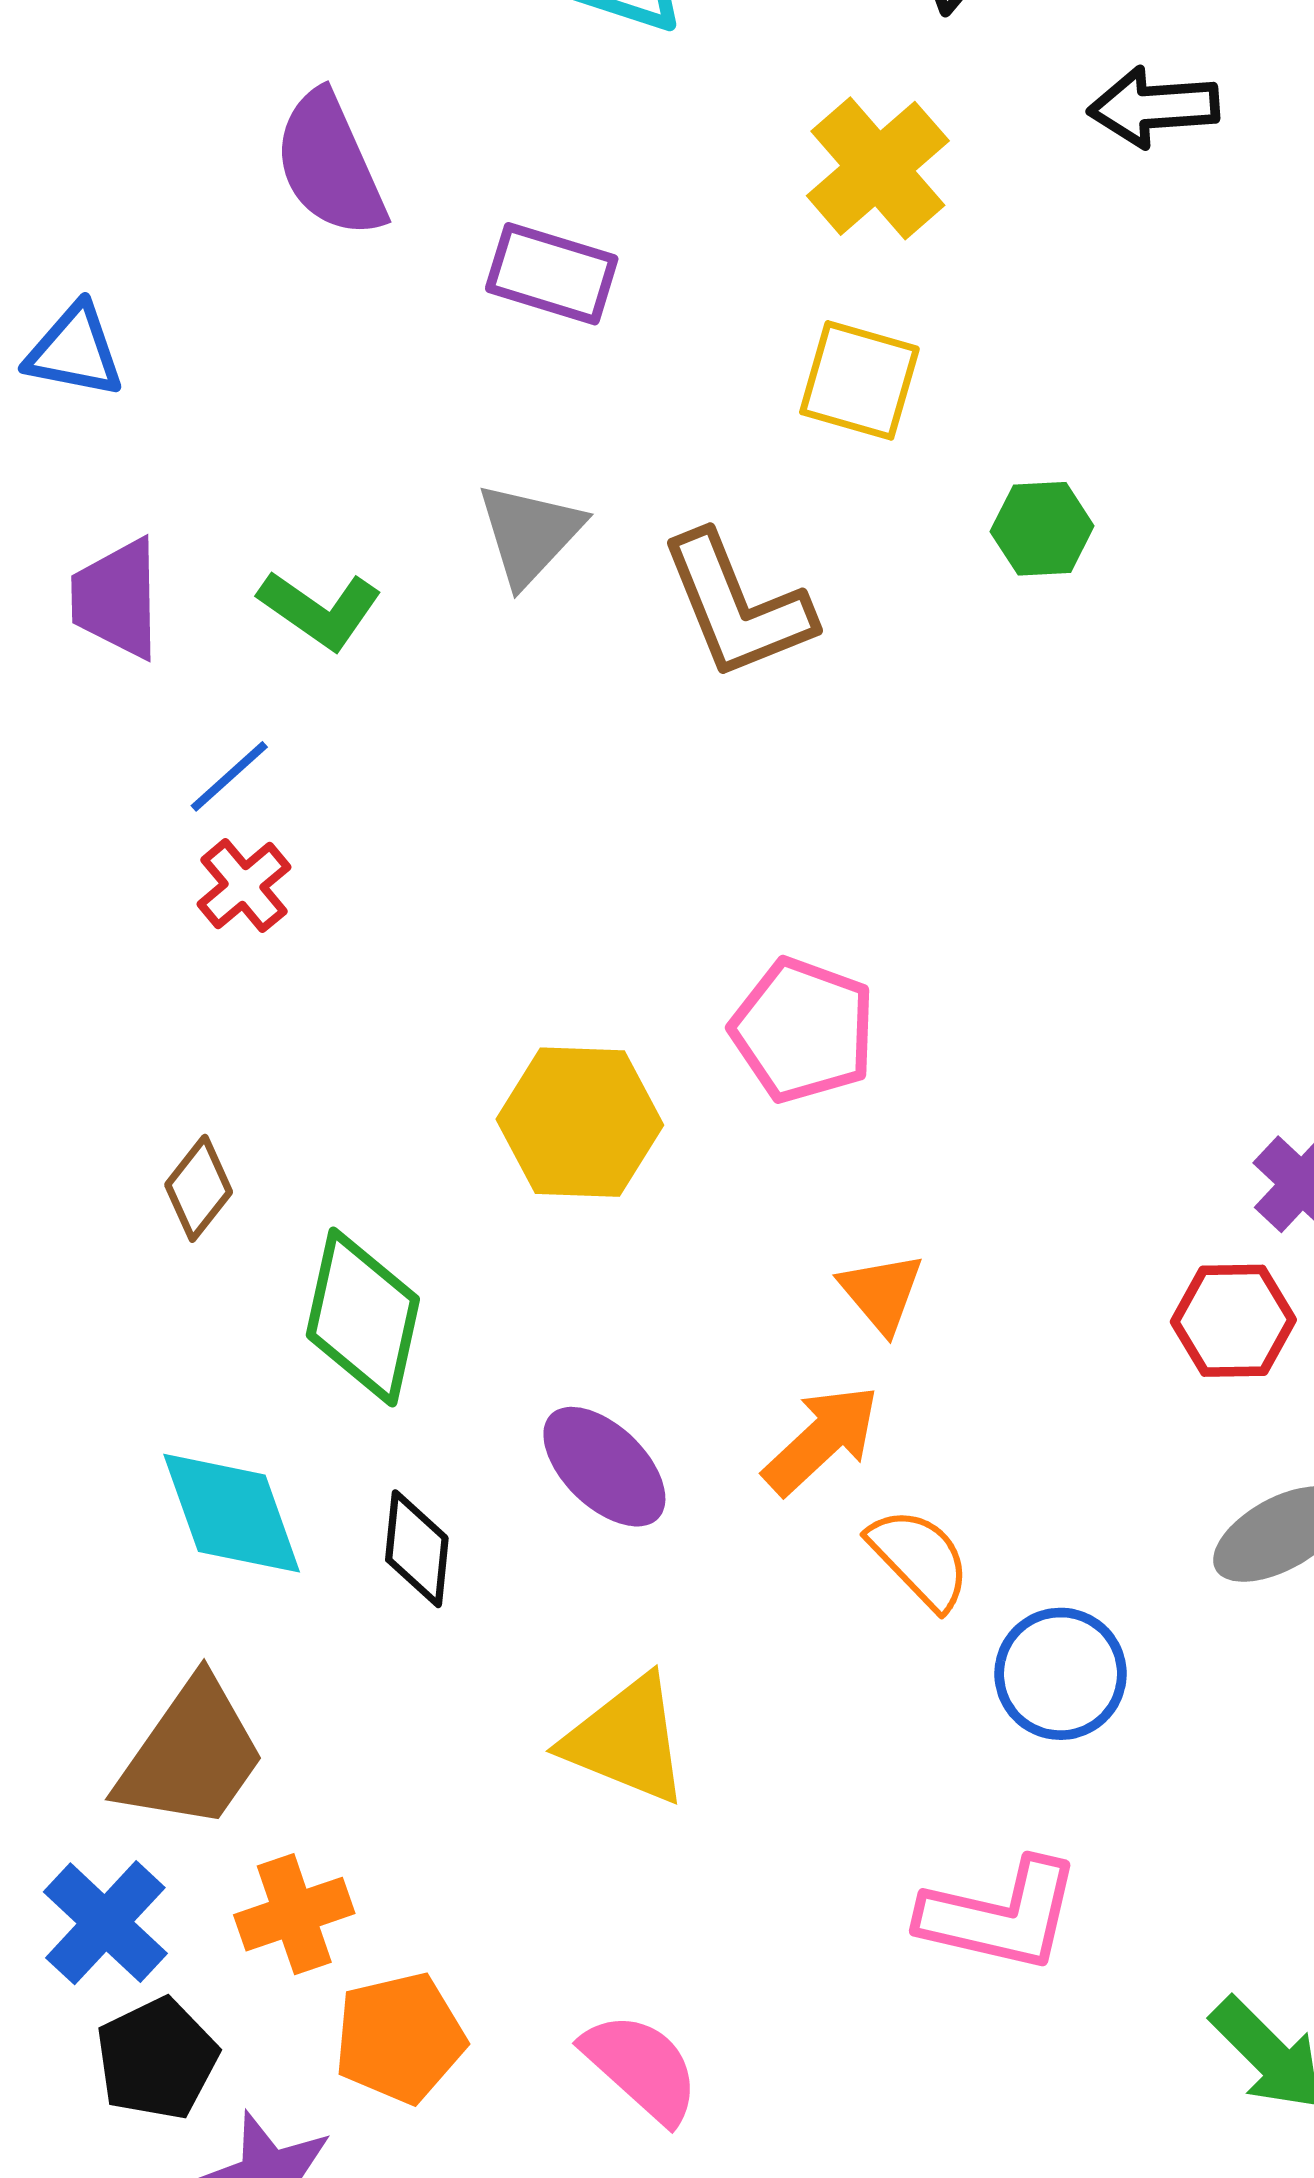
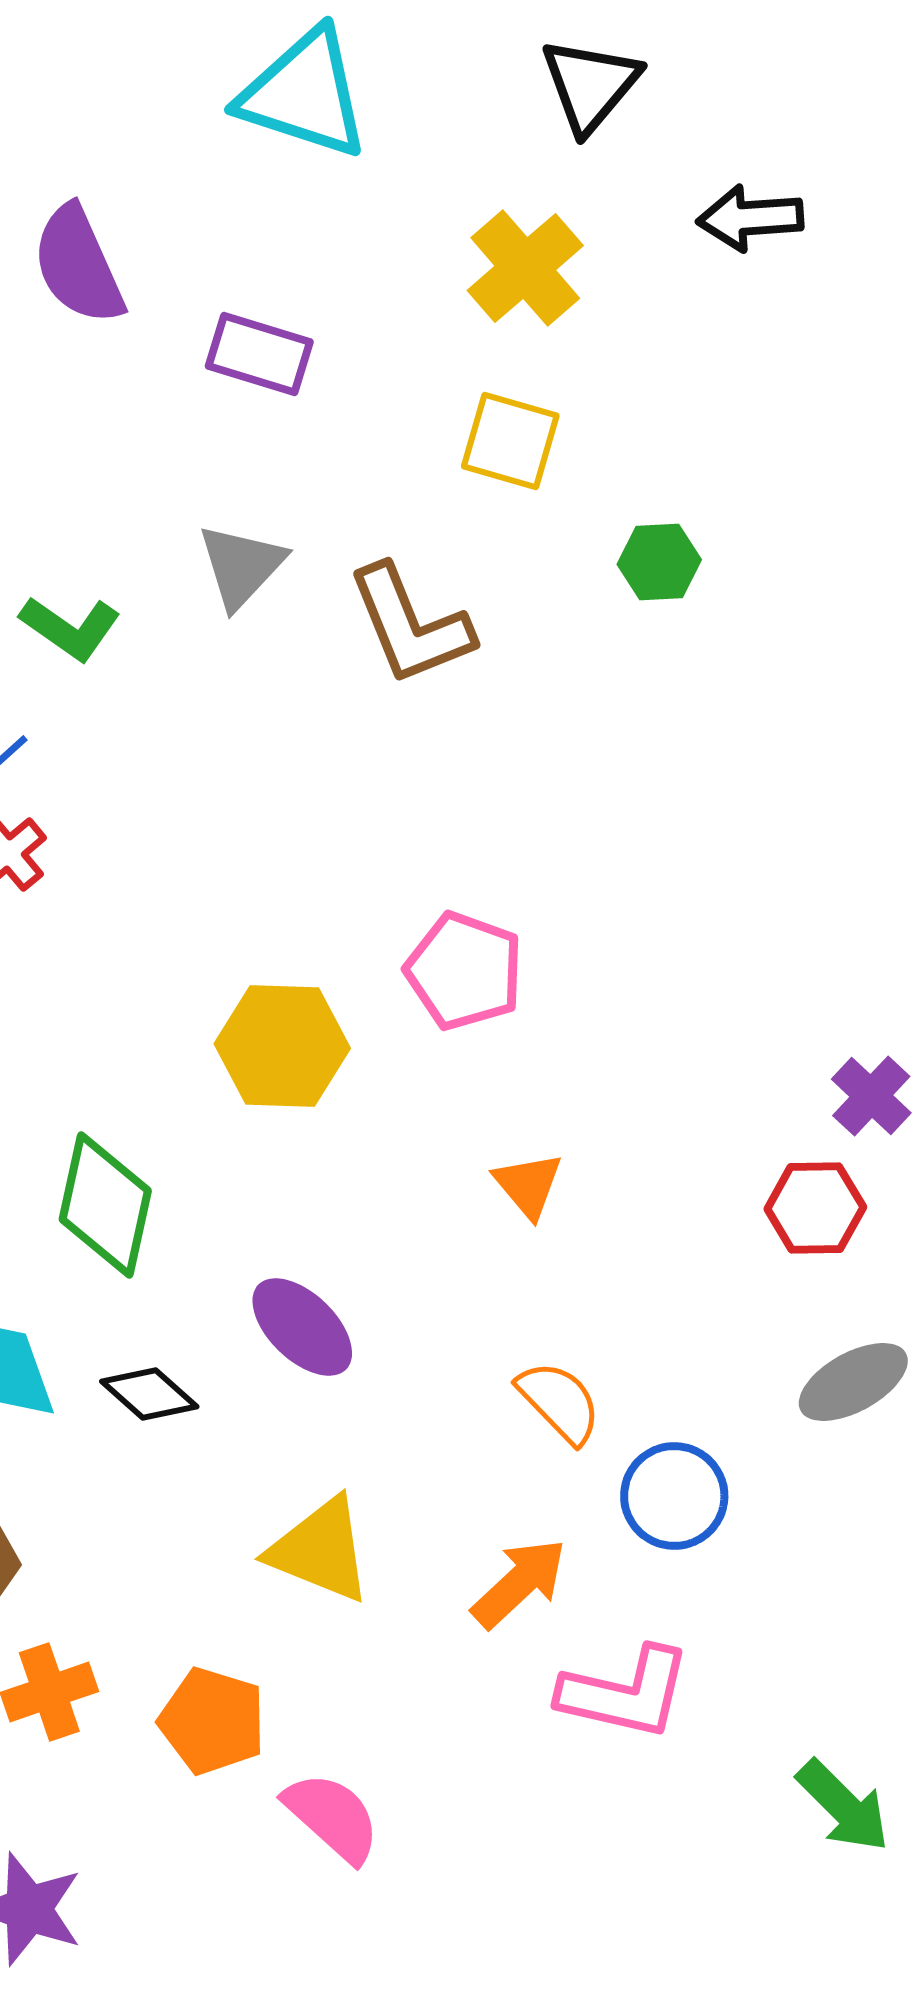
orange arrow: (821, 1440) -> (519, 1583), moved
black diamond: (417, 1549) -> (149, 1394), turned -54
orange pentagon: (400, 2038) -> (212, 1721), moved, turned 30

